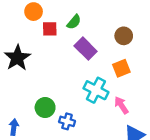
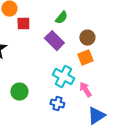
green semicircle: (74, 22) -> (61, 18), moved
brown circle: (124, 36) -> (87, 38), moved
blue cross: (67, 121) -> (57, 104), moved

